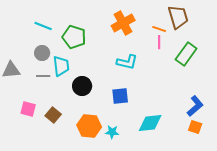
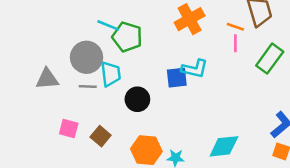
cyan line: (43, 26) -> (108, 25), moved
gray circle: (42, 53) -> (87, 57), size x1.6
blue square: (120, 96) -> (177, 78), moved

